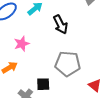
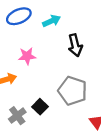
black square: (43, 84) -> (40, 107), turned 32

